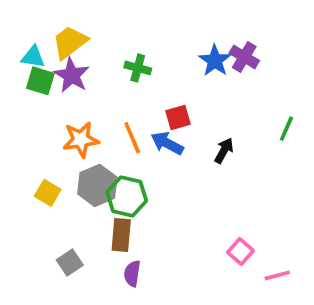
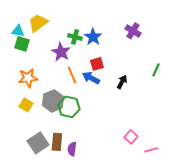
blue star: (215, 61) -> (93, 37), moved
purple star: (72, 75) -> (61, 52), moved
orange star: (81, 140) -> (28, 78), moved
brown rectangle: (121, 235) -> (57, 142), moved
gray square: (70, 263) -> (38, 143), size x1.5

